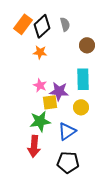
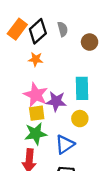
brown circle: (87, 45) -> (90, 42), moved
pink star: (40, 85) -> (36, 95), size x1.6
yellow square: (50, 102) -> (37, 113), moved

